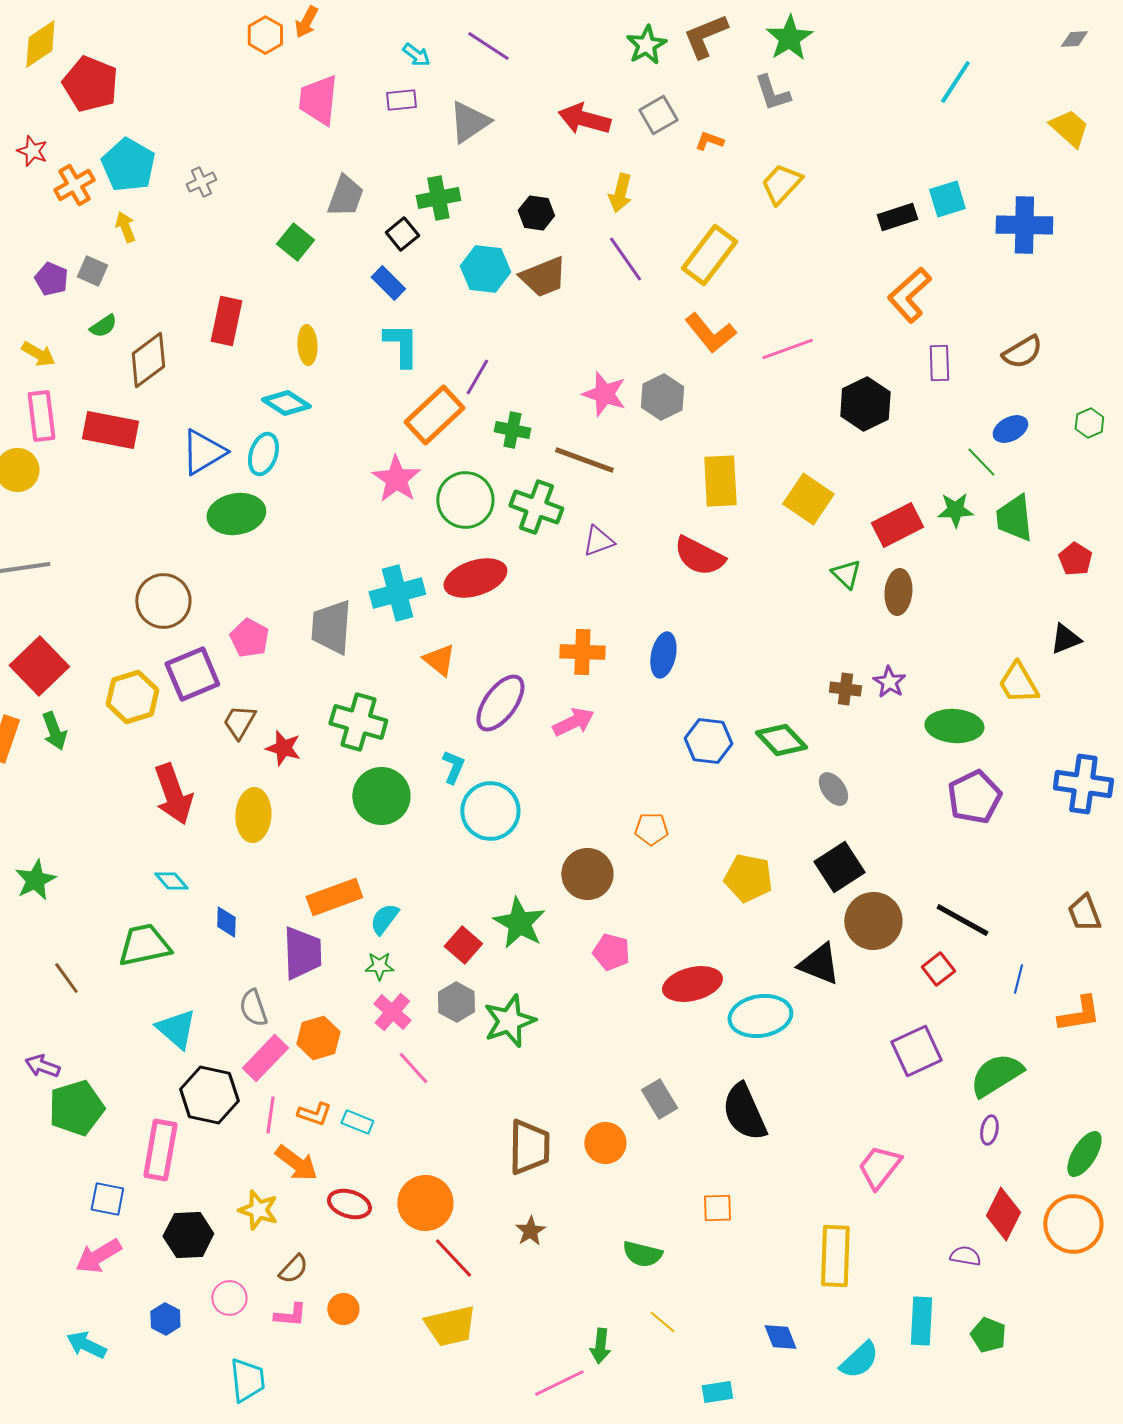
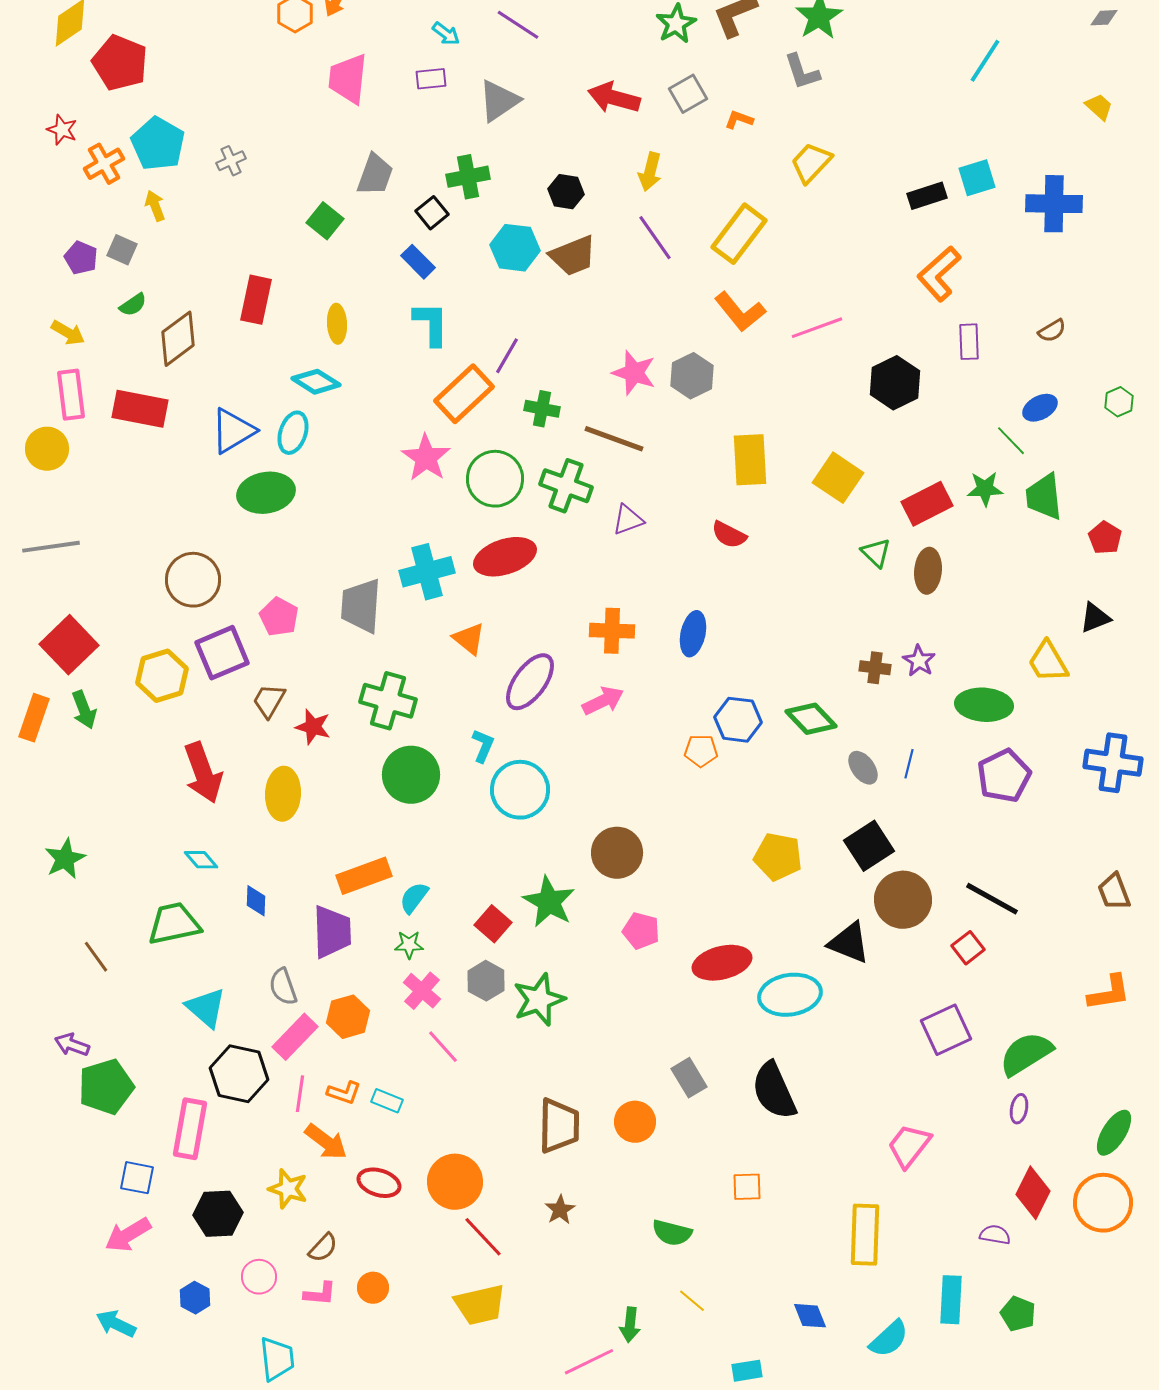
yellow trapezoid: (1069, 128) -> (1099, 107), size x0.7
brown semicircle: (1022, 352) -> (1052, 331), size x0.7
red semicircle: (699, 556) -> (729, 535), size x0.7
orange pentagon: (651, 829) -> (701, 751), moved
blue line: (1018, 979) -> (909, 764), moved

